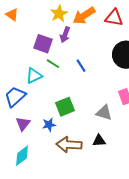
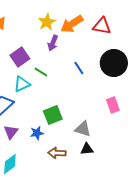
purple square: (43, 44) -> (20, 57), moved, turned 36
blue line: (81, 66) -> (79, 68), moved
gray triangle: (104, 113) -> (83, 129), moved
brown arrow: (69, 145) -> (57, 153), size x0.7

